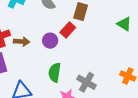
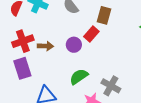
green semicircle: (55, 73) -> (79, 77), turned 48

